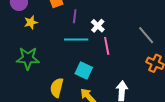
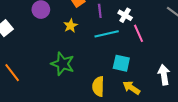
yellow star: (31, 22) -> (71, 26), moved
green star: (28, 58) -> (63, 64), turned 30

